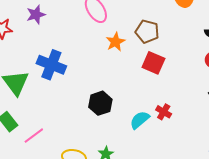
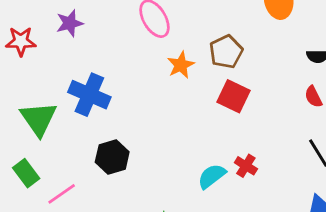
brown pentagon: (147, 31) -> (226, 52), turned 30
black hexagon: (100, 103) -> (112, 157), moved

